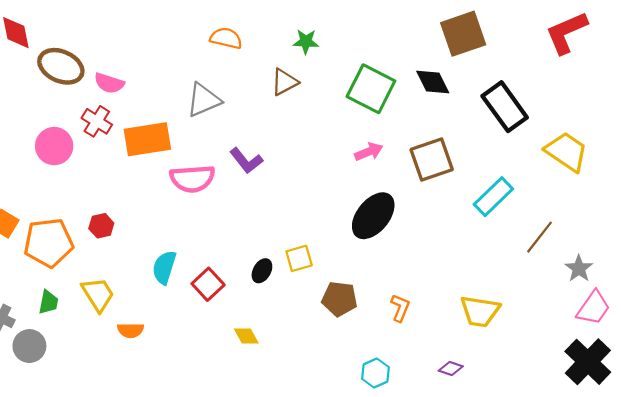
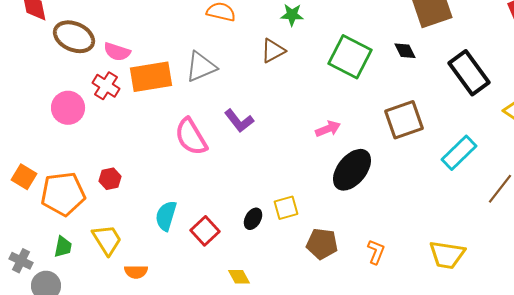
black diamond: (433, 82) -> (405, 51), size x0.7
orange rectangle: (147, 139) -> (151, 77), moved
pink arrow: (369, 152) -> (328, 129), moved
pink semicircle: (192, 179) -> (191, 137), turned 63

